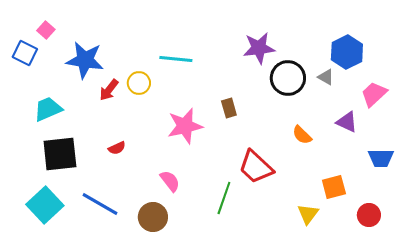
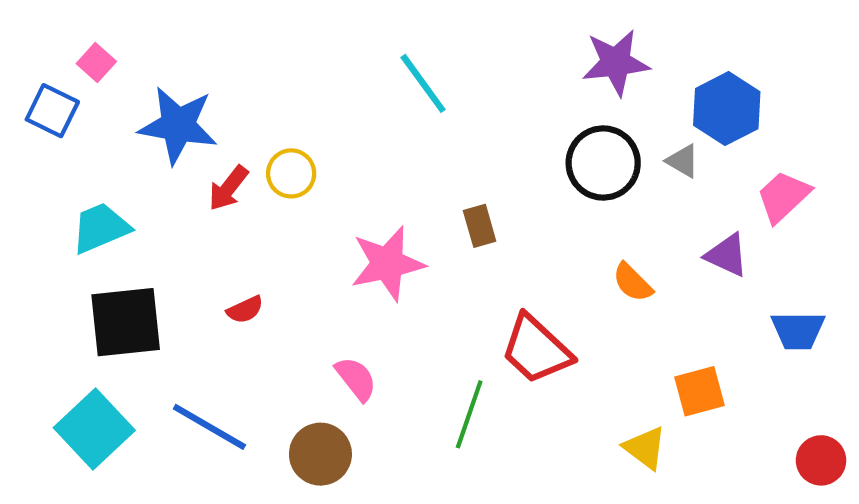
purple star: (259, 48) -> (616, 62), moved
cyan line: (176, 59) -> (423, 83), moved, turned 48
yellow triangle: (308, 214) -> (645, 448), turned -30
red circle: (369, 215) -> (821, 460), moved

